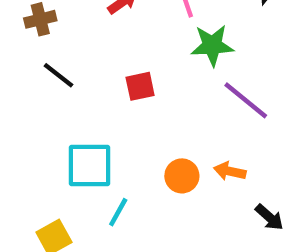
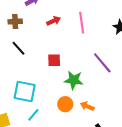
green star: (212, 45) -> (74, 80), moved
purple line: (246, 100) -> (102, 63), moved

